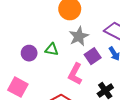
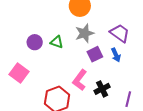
pink L-shape: (75, 74) -> (80, 80), moved

